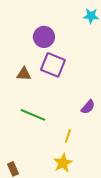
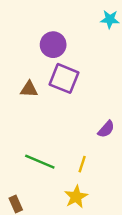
green line: (33, 115) -> (40, 162), moved

